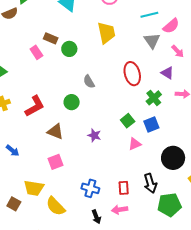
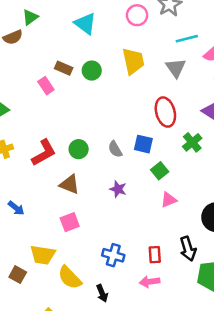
gray triangle: (152, 41) -> (176, 68), moved
green circle: (69, 49) -> (92, 71), moved
gray semicircle: (89, 82) -> (115, 149), moved
green circle: (72, 102) -> (79, 149), moved
blue square: (151, 125) -> (143, 144), moved, turned 35
black arrow: (96, 217) -> (102, 293), moved

